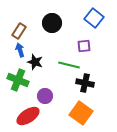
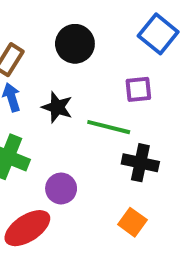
black star: (35, 62) -> (57, 107), moved
orange square: (81, 113) -> (132, 222), size x0.6

